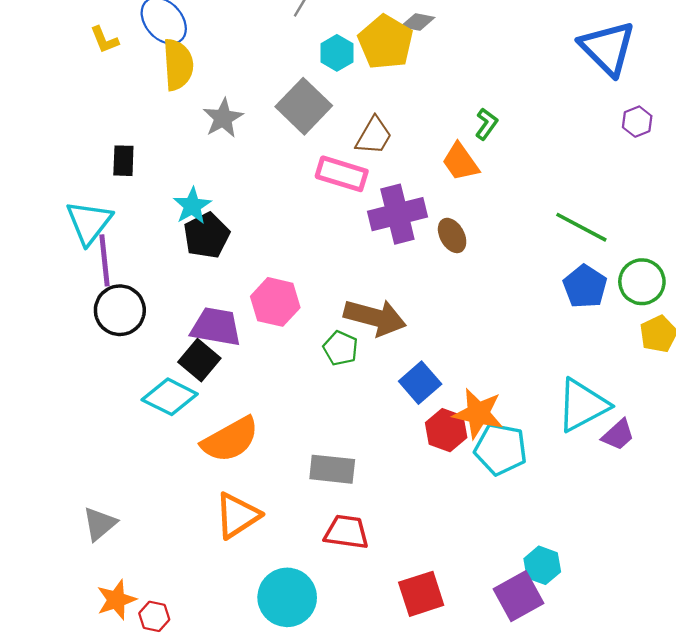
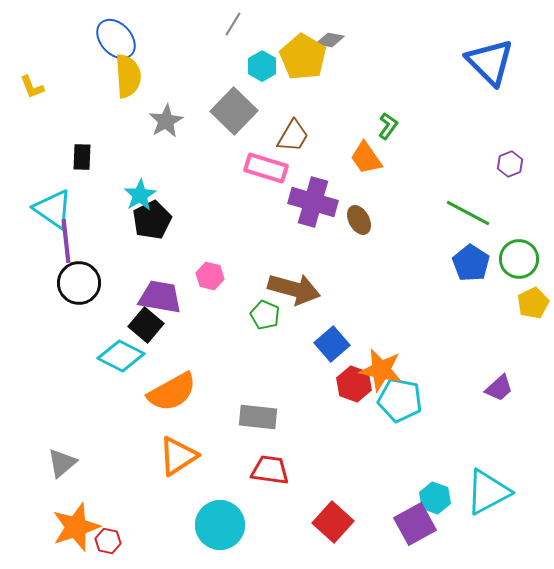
yellow L-shape: (104, 40) -> (32, 87), moved
purple hexagon: (637, 122) -> (510, 164), moved
purple cross: (397, 214) -> (313, 202), turned 30
cyan triangle: (89, 222) -> (53, 209), turned -33
pink hexagon: (275, 302) -> (210, 276), size x0.7
cyan triangle: (583, 405) -> (488, 492), moved
red square: (421, 594) -> (333, 522), turned -30
orange star: (116, 600) -> (76, 527), size x1.4

